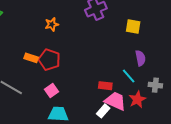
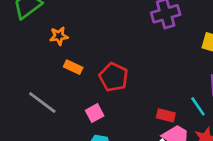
orange star: (52, 24) -> (59, 36), moved
red pentagon: (49, 60) -> (114, 77), moved

